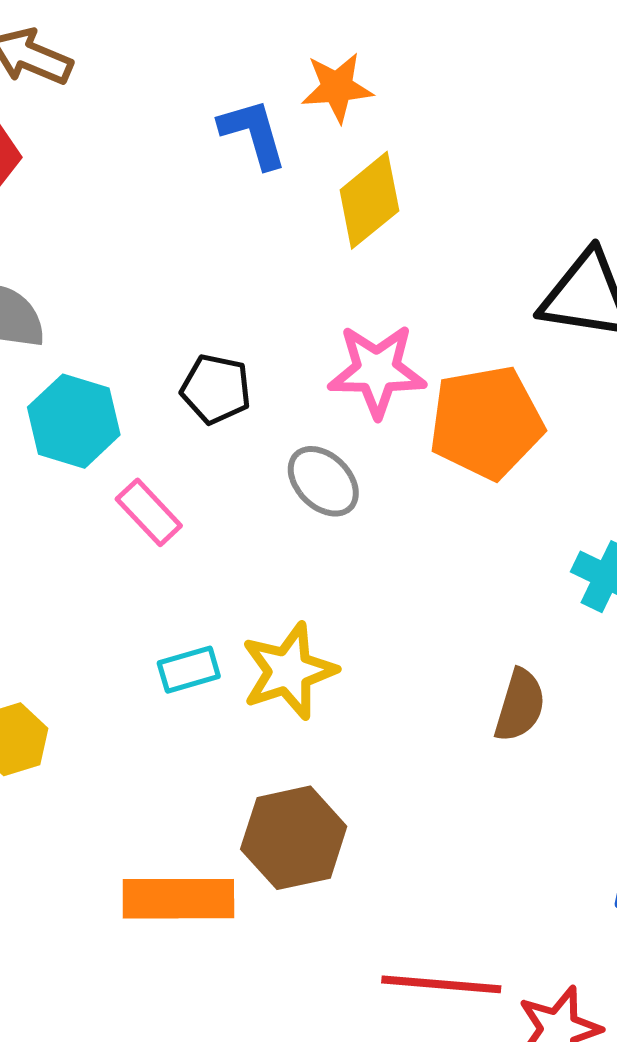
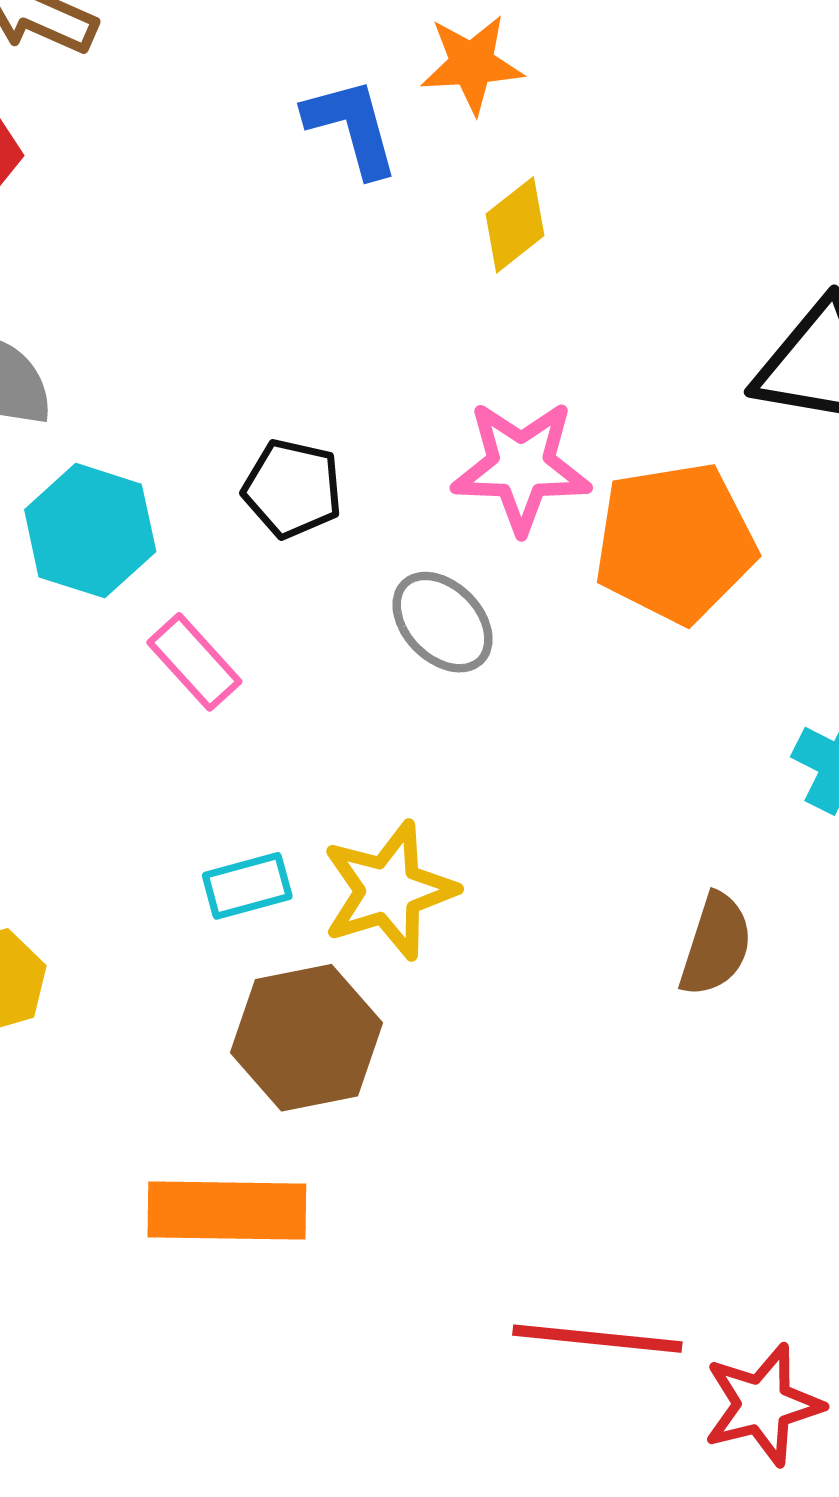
yellow diamond: (369, 200) -> (515, 225), size x0.7
brown hexagon: (294, 838) -> (306, 1038), moved

